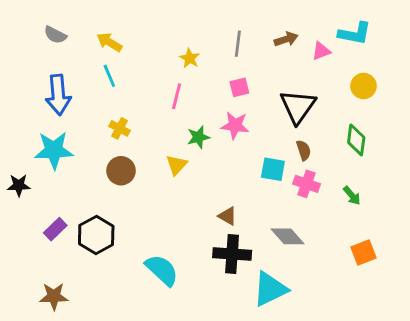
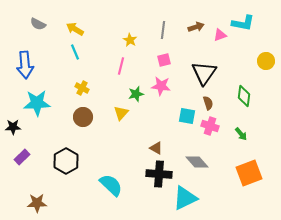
yellow circle: (363, 86) -> (266, 61), moved
blue arrow: (58, 95) -> (25, 65), moved
purple rectangle: (55, 229) -> (22, 157), moved
orange square: (363, 253) -> (249, 173), size x1.5

